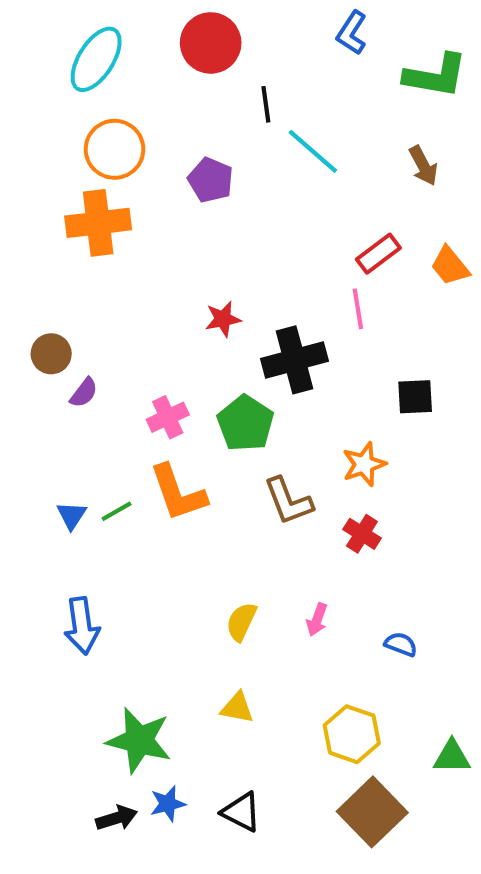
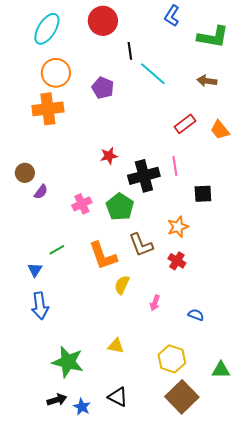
brown arrow: (423, 166) -> (207, 81), turned 126
pink line: (358, 309) -> (175, 166), moved
orange L-shape: (178, 493) -> (103, 256), moved
blue triangle: (72, 515) -> (35, 270), moved
yellow semicircle: (241, 622) -> (122, 285), moved
blue star: (168, 804) -> (82, 407), moved, turned -30

